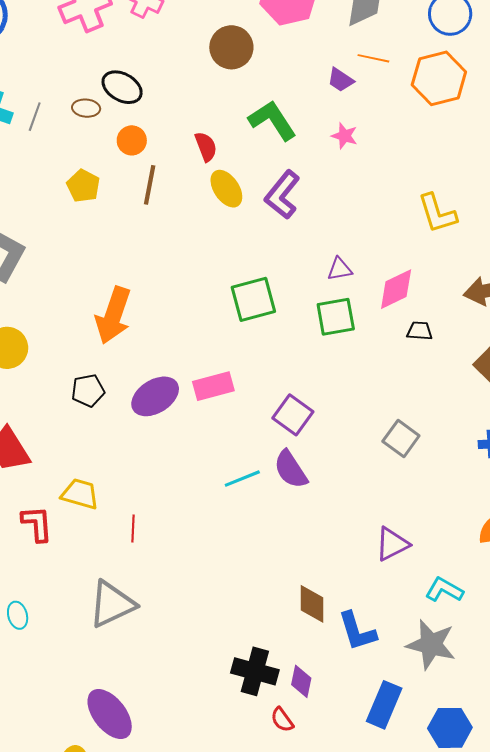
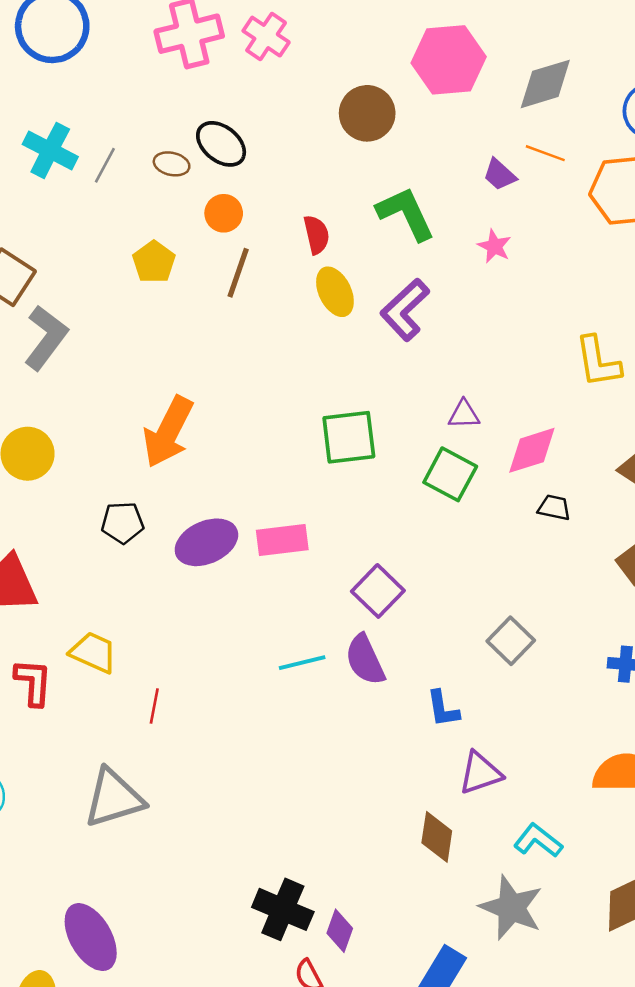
green square: (336, 317) -> (450, 474), turned 30
brown diamond: (312, 604) -> (437, 837), moved
blue L-shape: (357, 631) -> (443, 709), moved, size x0.7

